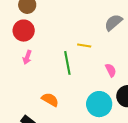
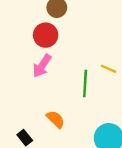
pink arrow: (27, 57) -> (42, 66), size x1.5

